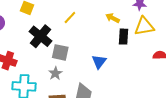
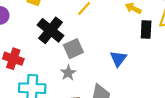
gray square: (60, 52) -> (73, 49), turned -36

